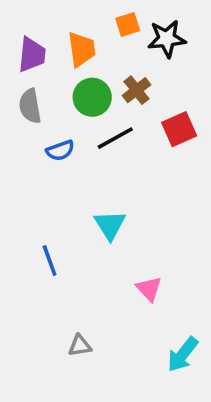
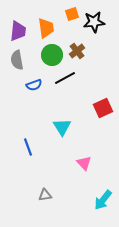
red square: (179, 129) -> (103, 108), moved

